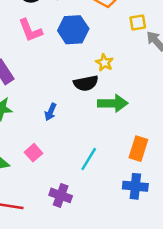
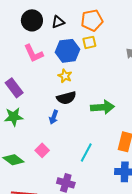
yellow square: (138, 23) -> (89, 42), moved
yellow star: (104, 63) -> (65, 76), moved
black semicircle: (86, 83) -> (66, 98), moved

